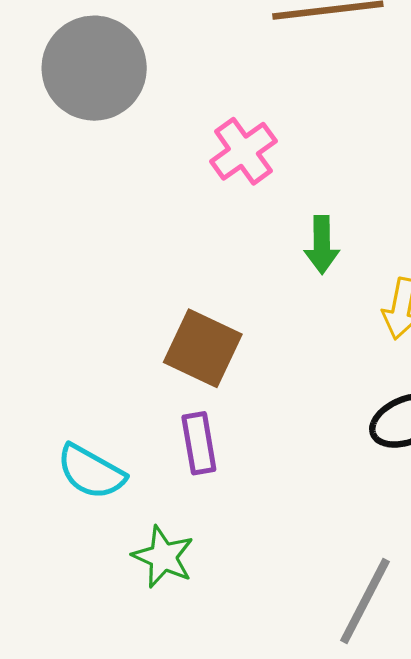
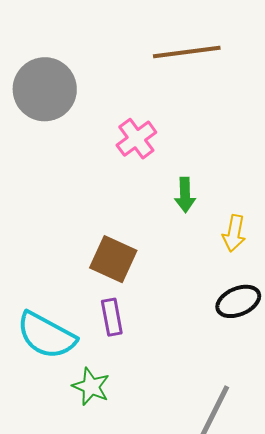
cyan semicircle: (91, 472) -> (46, 335), size x1.4

